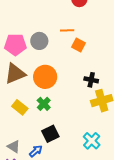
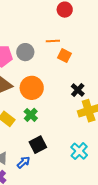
black cross: (91, 80) -> (78, 90), turned 32

